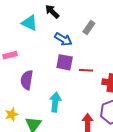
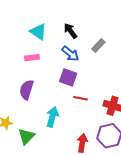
black arrow: (52, 12) -> (70, 31), moved
pink rectangle: (10, 55) -> (32, 58), moved
red line: (86, 70) -> (80, 98), moved

